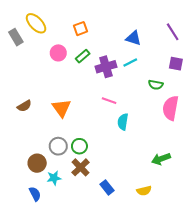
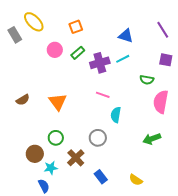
gray circle: (58, 146) -> (98, 138), moved
green circle: (79, 146) -> (56, 138), moved
green arrow: (161, 159) -> (152, 139), moved
yellow semicircle: (144, 191) -> (136, 180), turned 48
blue semicircle: (35, 194) -> (44, 186), moved

